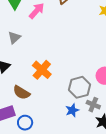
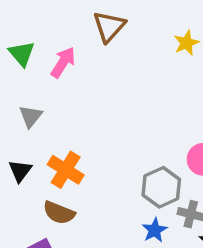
orange cross: (42, 70) -> (66, 170), moved

